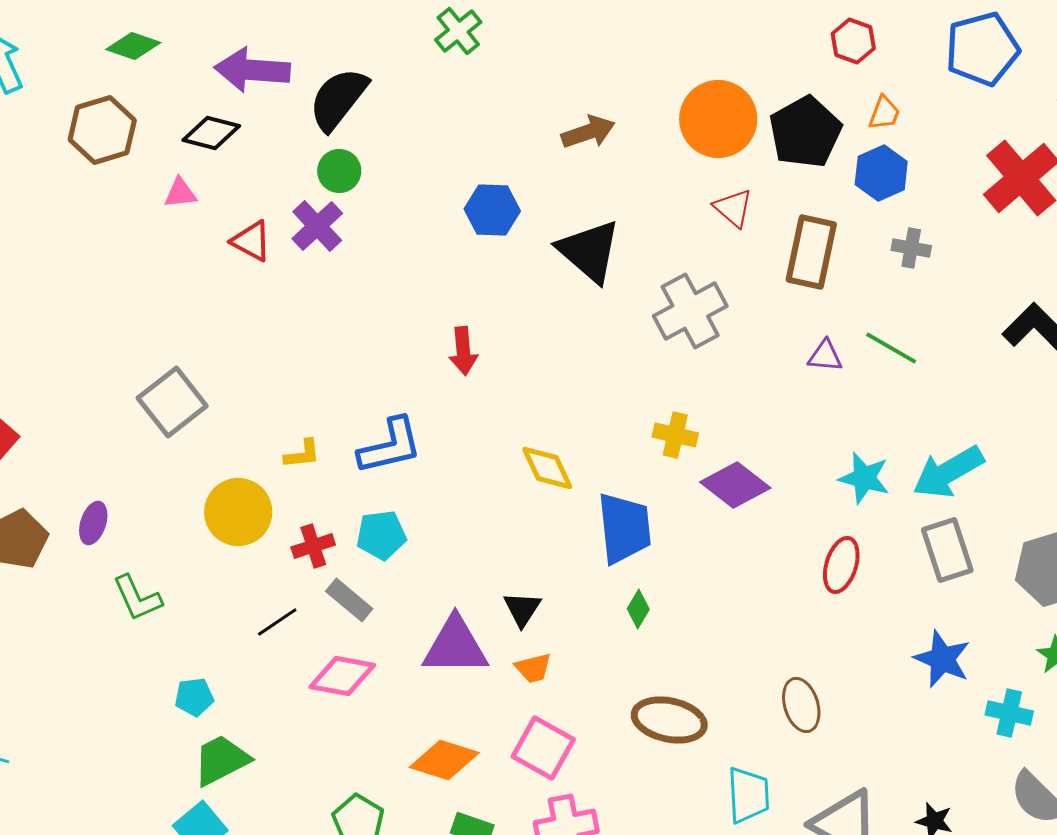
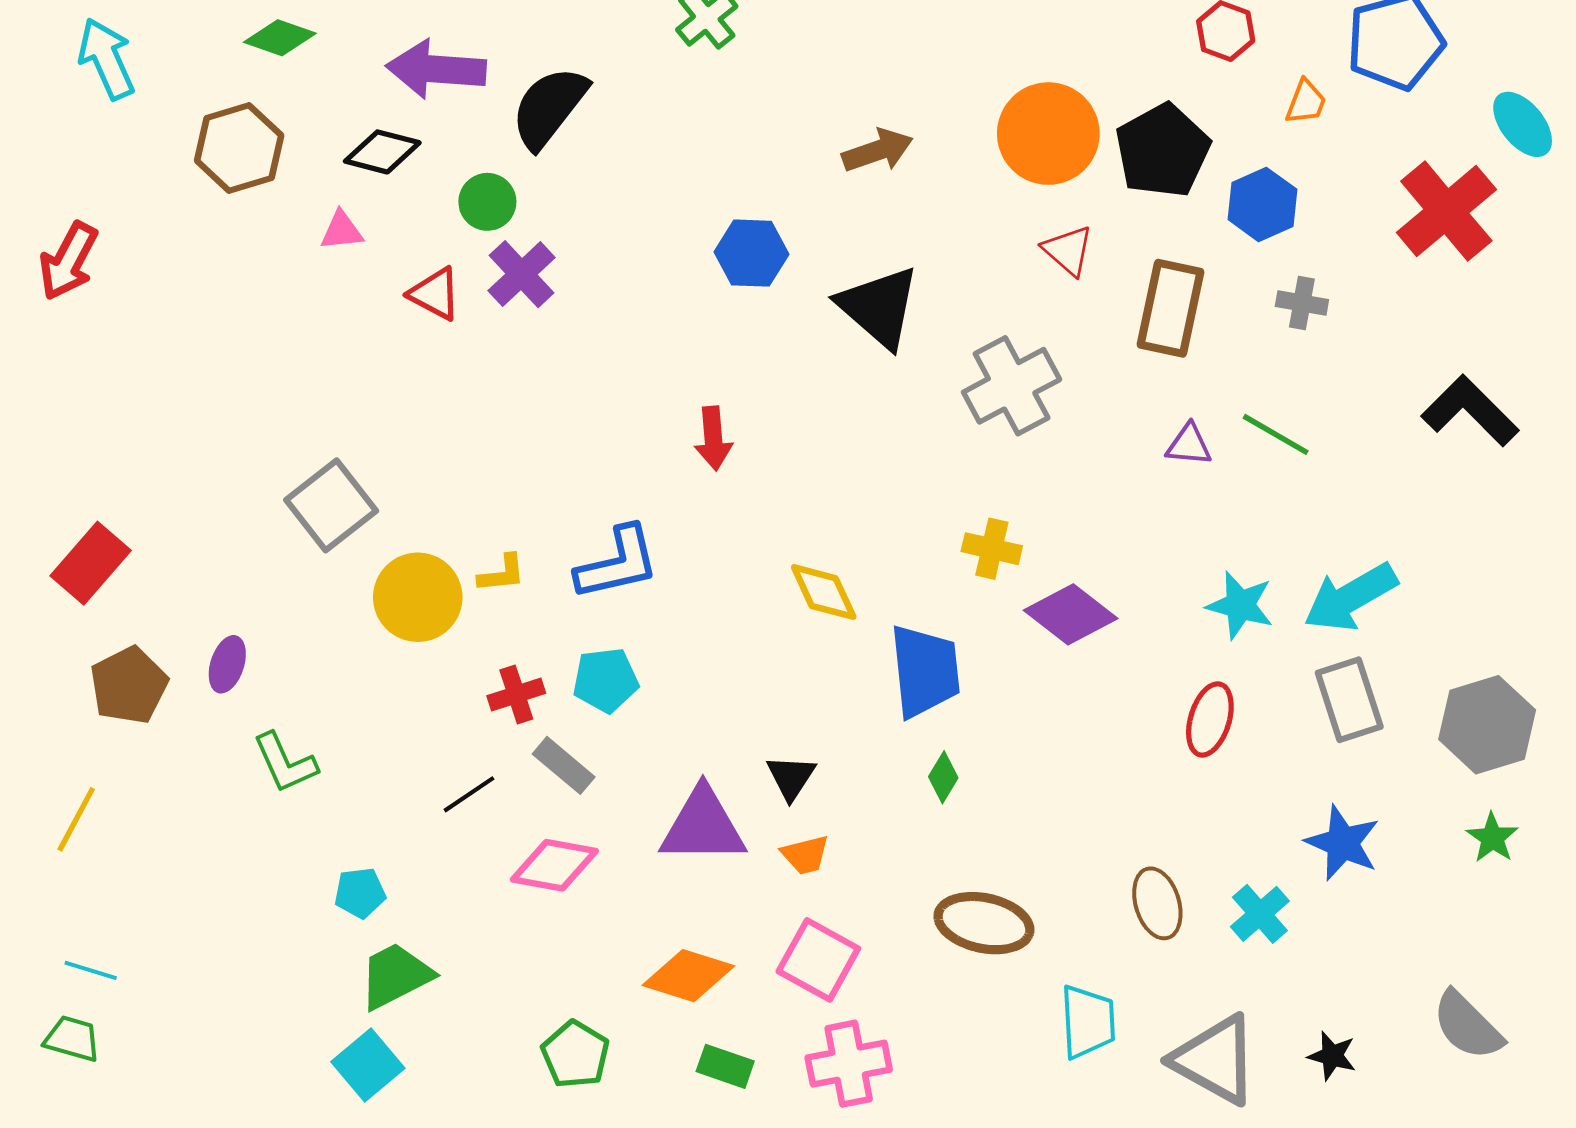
orange trapezoid: (884, 113) -> (1306, 102), moved
green circle: (339, 171) -> (487, 202), moved
yellow circle: (238, 512) -> (418, 597), moved
cyan cross: (1009, 713) -> (1260, 914), moved, turned 36

